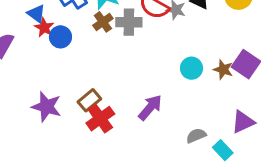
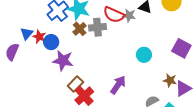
blue triangle: (36, 14) -> (27, 34), moved, turned 40
brown star: (223, 70) -> (170, 80), moved
purple star: (47, 107) -> (63, 61), moved

